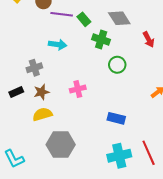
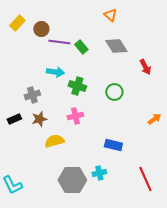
green cross: (101, 39) -> (77, 86), moved
yellow semicircle: (42, 114) -> (54, 141), moved
gray hexagon: (61, 145) -> (72, 180), moved
cyan cross: (119, 156) -> (99, 173), moved, size x0.6

